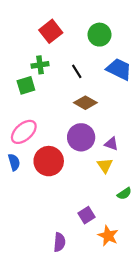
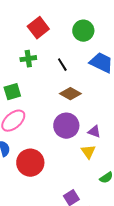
green square: (26, 85) -> (12, 92), moved
red circle: (49, 161) -> (30, 163), moved

